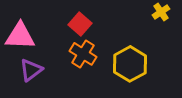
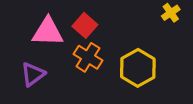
pink triangle: (20, 36) -> (48, 32), moved

